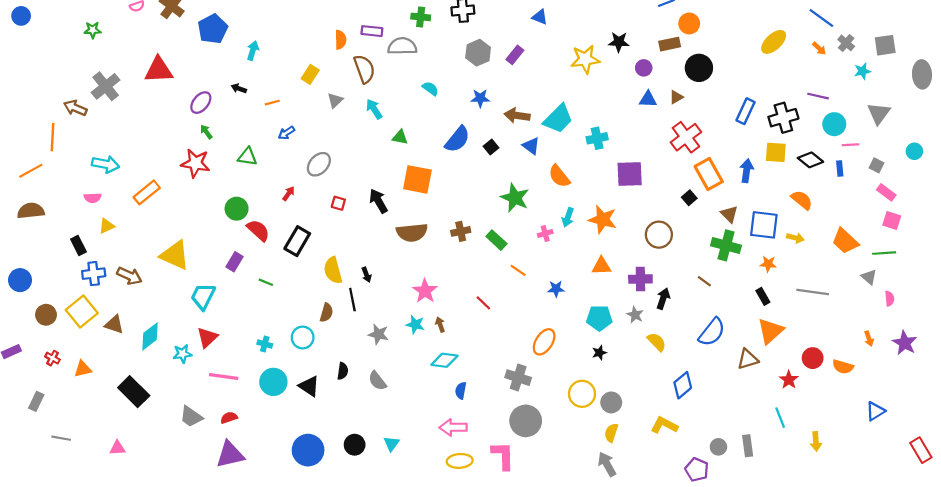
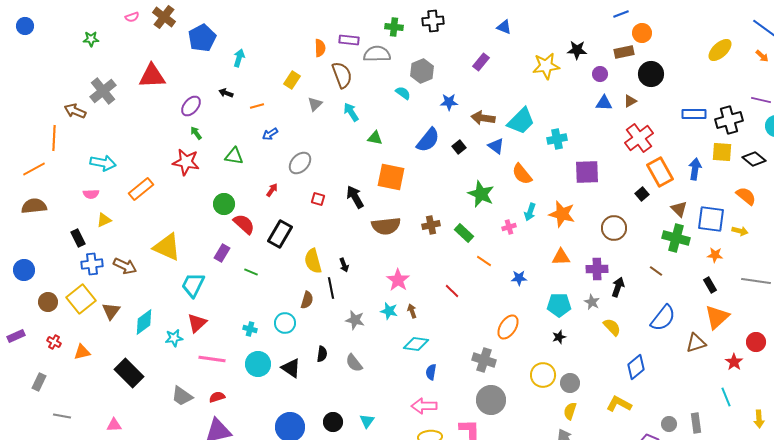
gray hexagon: (478, 53) -> (422, 71), moved
blue rectangle: (745, 111) -> (694, 114), turned 65
brown triangle: (114, 325) -> (111, 311), turned 48

